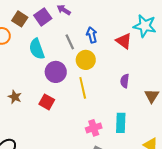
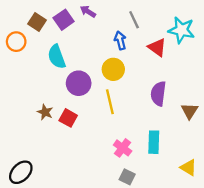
gray line: (70, 42) -> (134, 20), moved
purple semicircle: (125, 81) -> (158, 94), size x1.5
brown star: (15, 97) -> (45, 112), moved
pink cross: (94, 128) -> (123, 148), turned -35

